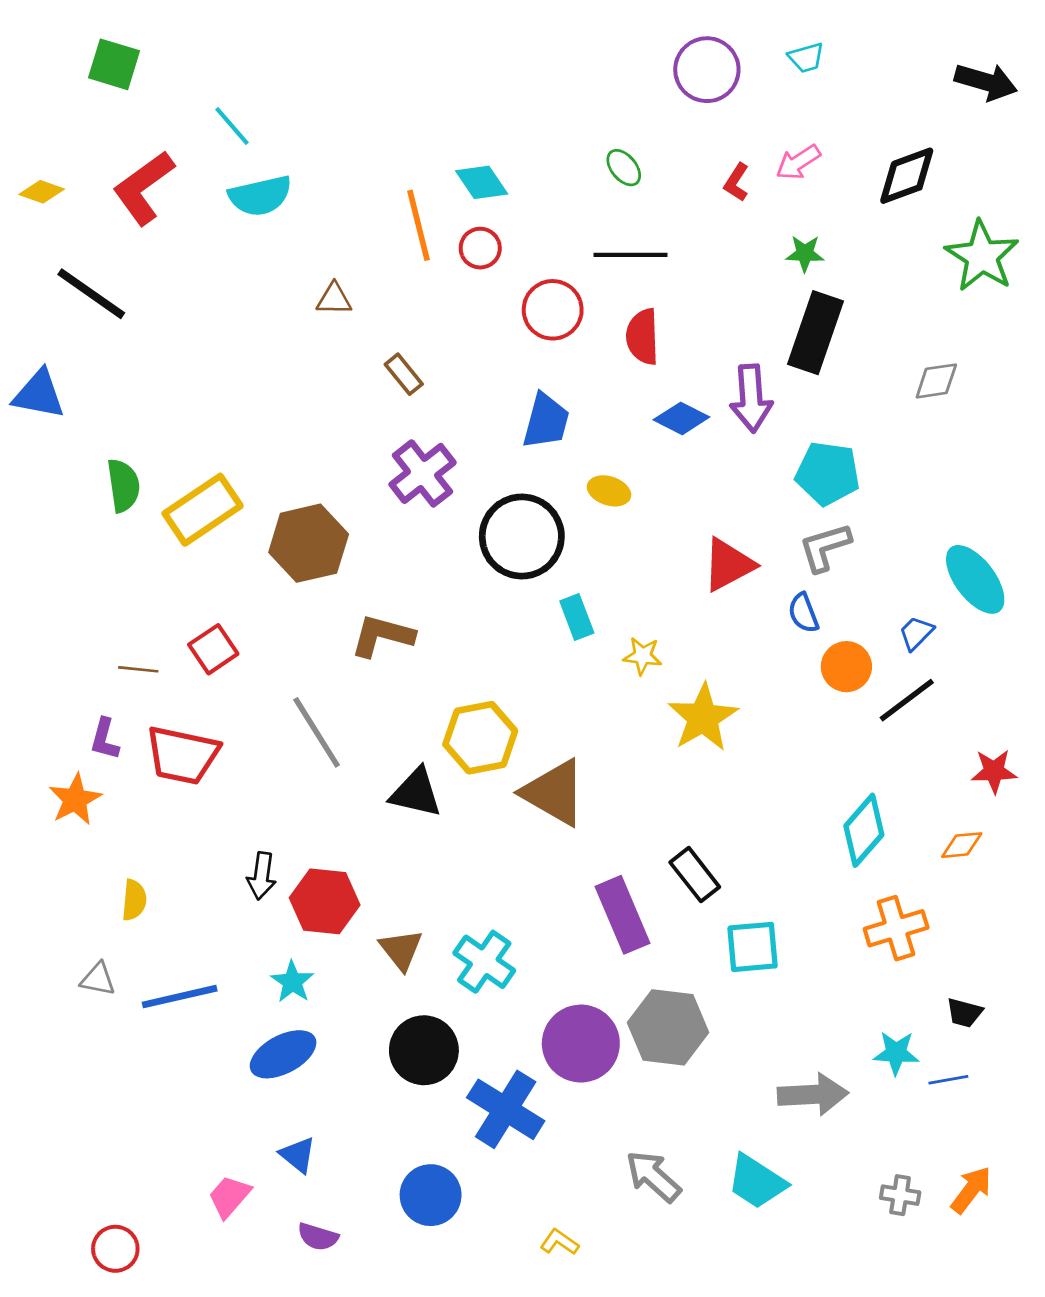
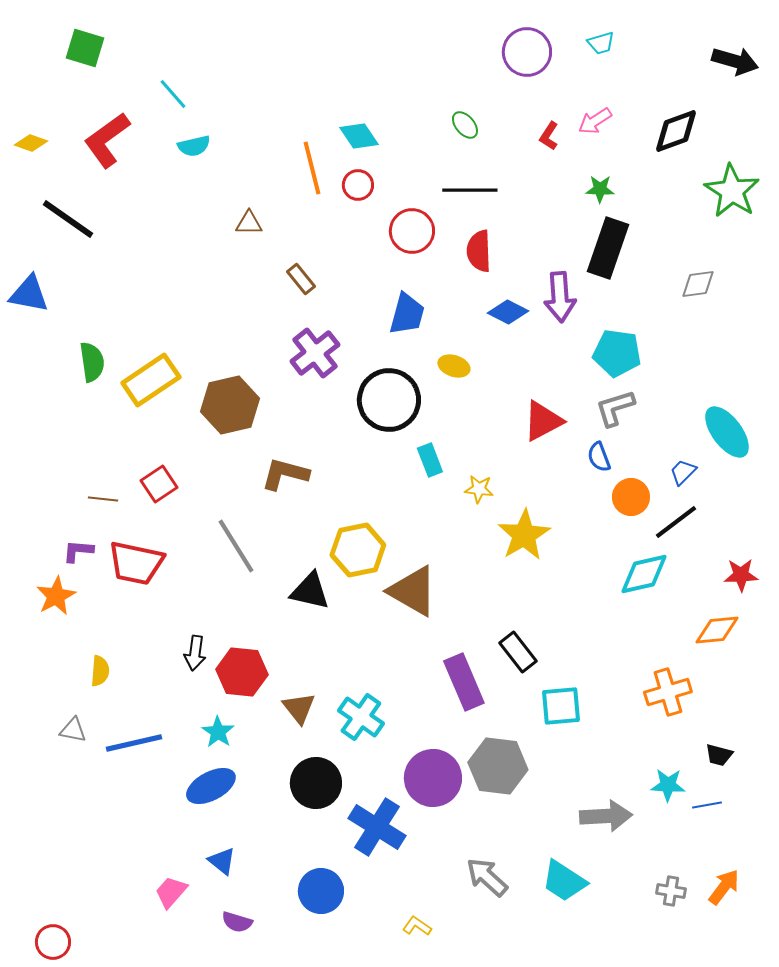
cyan semicircle: (260, 196) -> (194, 146), size x0.7
purple L-shape: (105, 739) -> (78, 551), turned 80
cyan diamond: (864, 830) -> (644, 574), moved, turned 36
orange diamond: (962, 845) -> (717, 630), size x1.4
red circle: (115, 1249) -> (53, 942), moved

